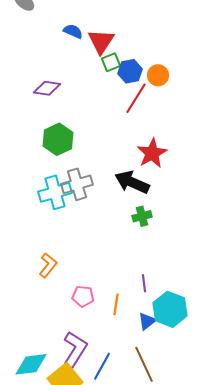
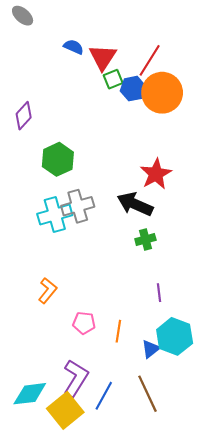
orange circle: (158, 75) -> (162, 93), size x1.8
purple diamond: (47, 88) -> (24, 116), moved, turned -56
red line: (136, 98) -> (150, 60), moved
purple line: (144, 283) -> (159, 293), moved

